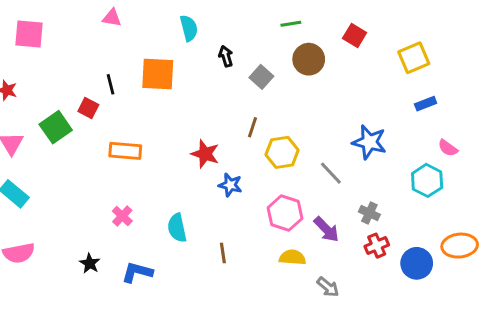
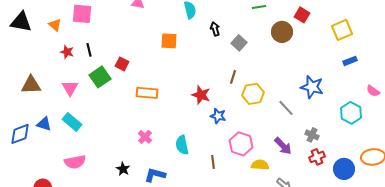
brown circle: (309, 59) -> (282, 32), moved
orange square: (158, 74) -> (169, 41), size x0.7
black line: (110, 84) -> (89, 50), moved
pink semicircle: (448, 148) -> (373, 91), moved
pink hexagon: (285, 213) -> (241, 144), moved

